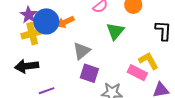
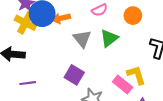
yellow cross: (32, 34) -> (25, 23), turned 30
gray triangle: (82, 51) -> (82, 39), moved, turned -42

